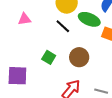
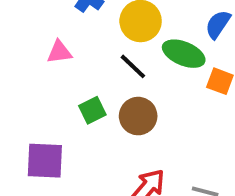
green square: (49, 57) -> (92, 110), moved, turned 32
brown circle: (79, 57) -> (138, 116), moved

